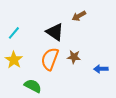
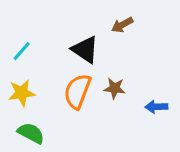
yellow star: (14, 60) -> (22, 93), turned 30
green semicircle: (33, 86) -> (31, 133), moved

